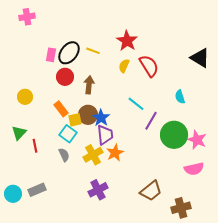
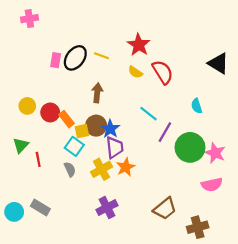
yellow semicircle: (124, 66) -> (135, 72), turned -80
red circle: (65, 77) -> (50, 112), moved
gray rectangle: (37, 190) -> (40, 208), turned 54

